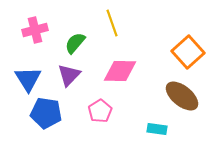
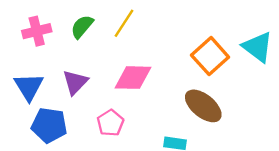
yellow line: (112, 23) -> (124, 23), turned 52
green semicircle: (75, 43) -> (82, 27), moved

